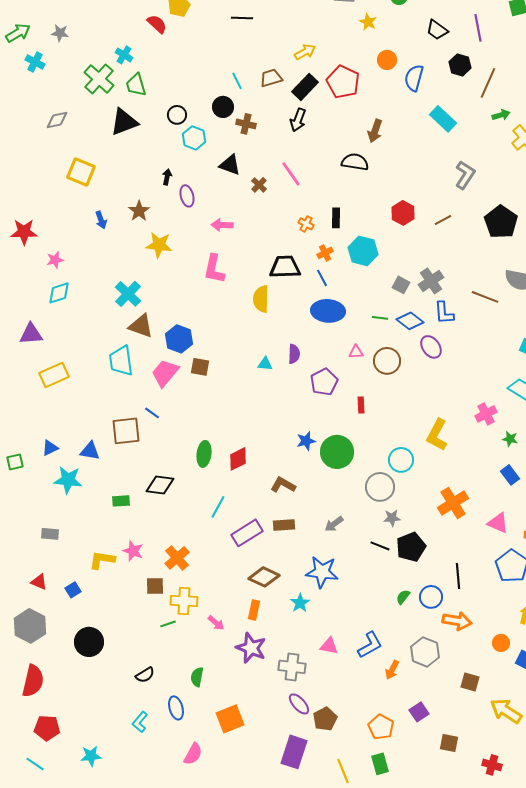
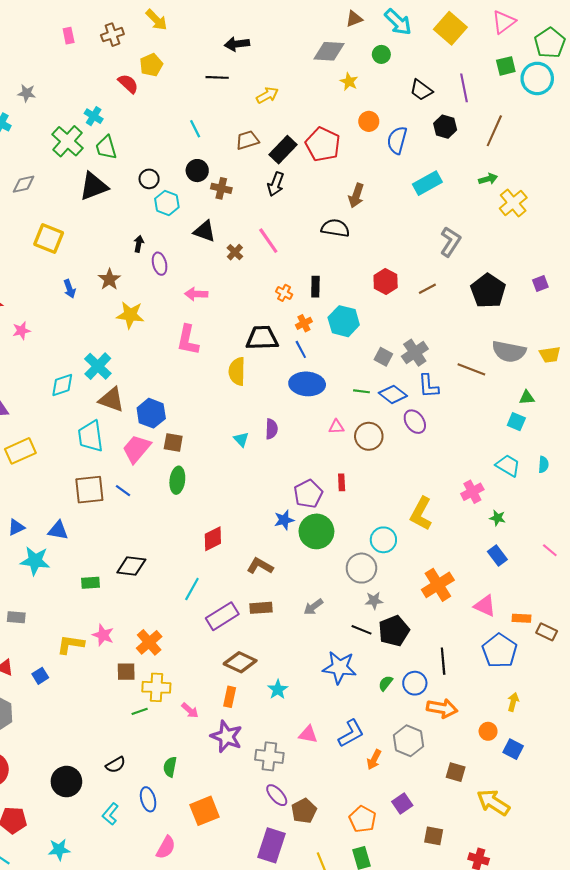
yellow arrow: (305, 52) -> (267, 95), moved
cyan line: (237, 81) -> (195, 129), moved
brown line: (488, 83) -> (494, 131), moved
cyan rectangle: (443, 119) -> (427, 183), turned -72
cyan diamond: (59, 293) -> (62, 385), moved
cyan triangle: (265, 364) -> (241, 439), turned 42
purple pentagon: (324, 382) -> (308, 494), moved
brown square: (126, 431) -> (89, 490), moved
green ellipse: (204, 454) -> (177, 480), moved
blue star: (322, 572) -> (339, 667), moved
black circle: (89, 642) -> (66, 782), moved

